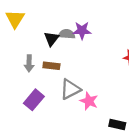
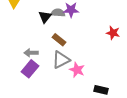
gray arrow: (29, 63) -> (31, 53), moved, turned 88
brown rectangle: (51, 66) -> (59, 40), moved, turned 32

